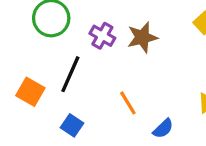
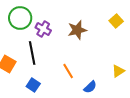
purple cross: (102, 36) -> (43, 29), moved
black line: (70, 74) -> (32, 53), turned -35

